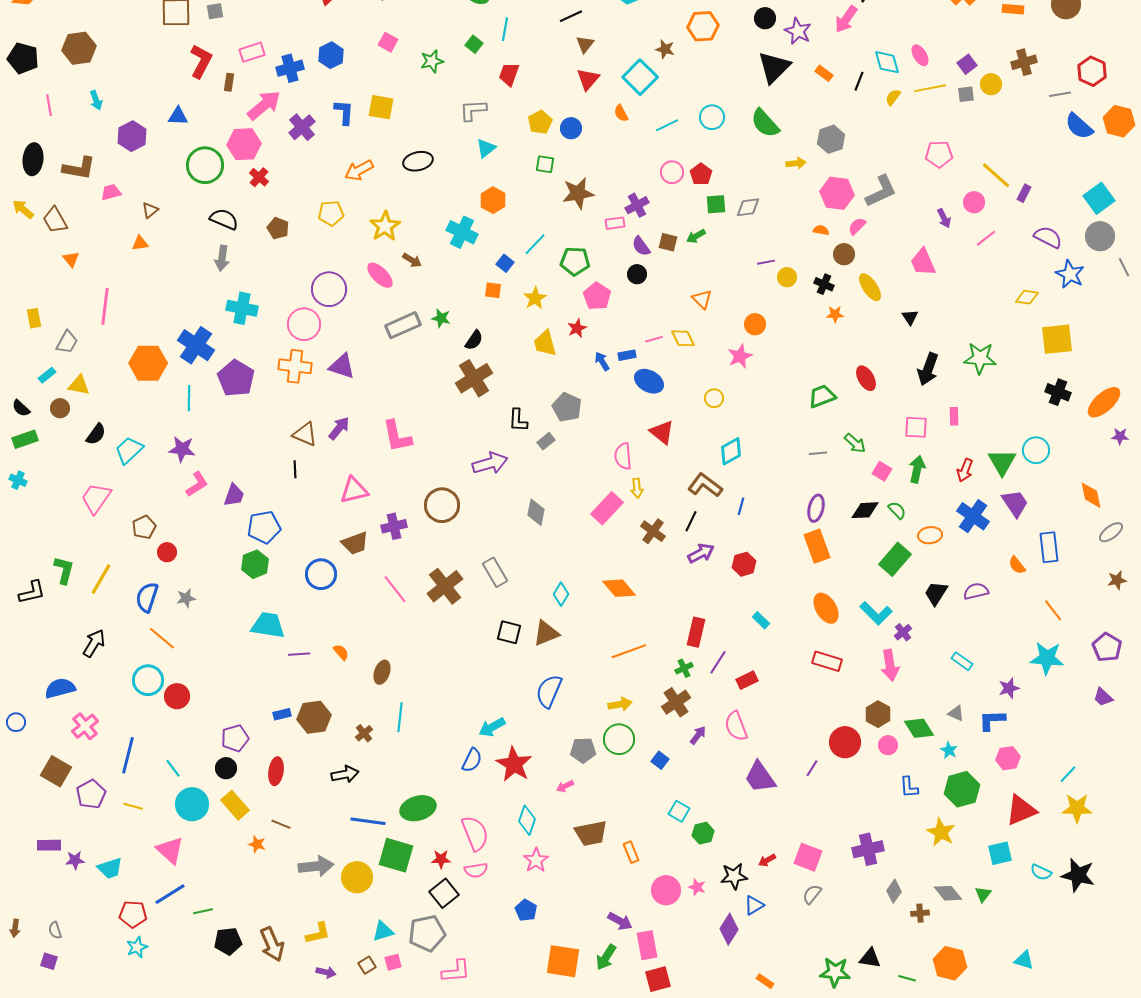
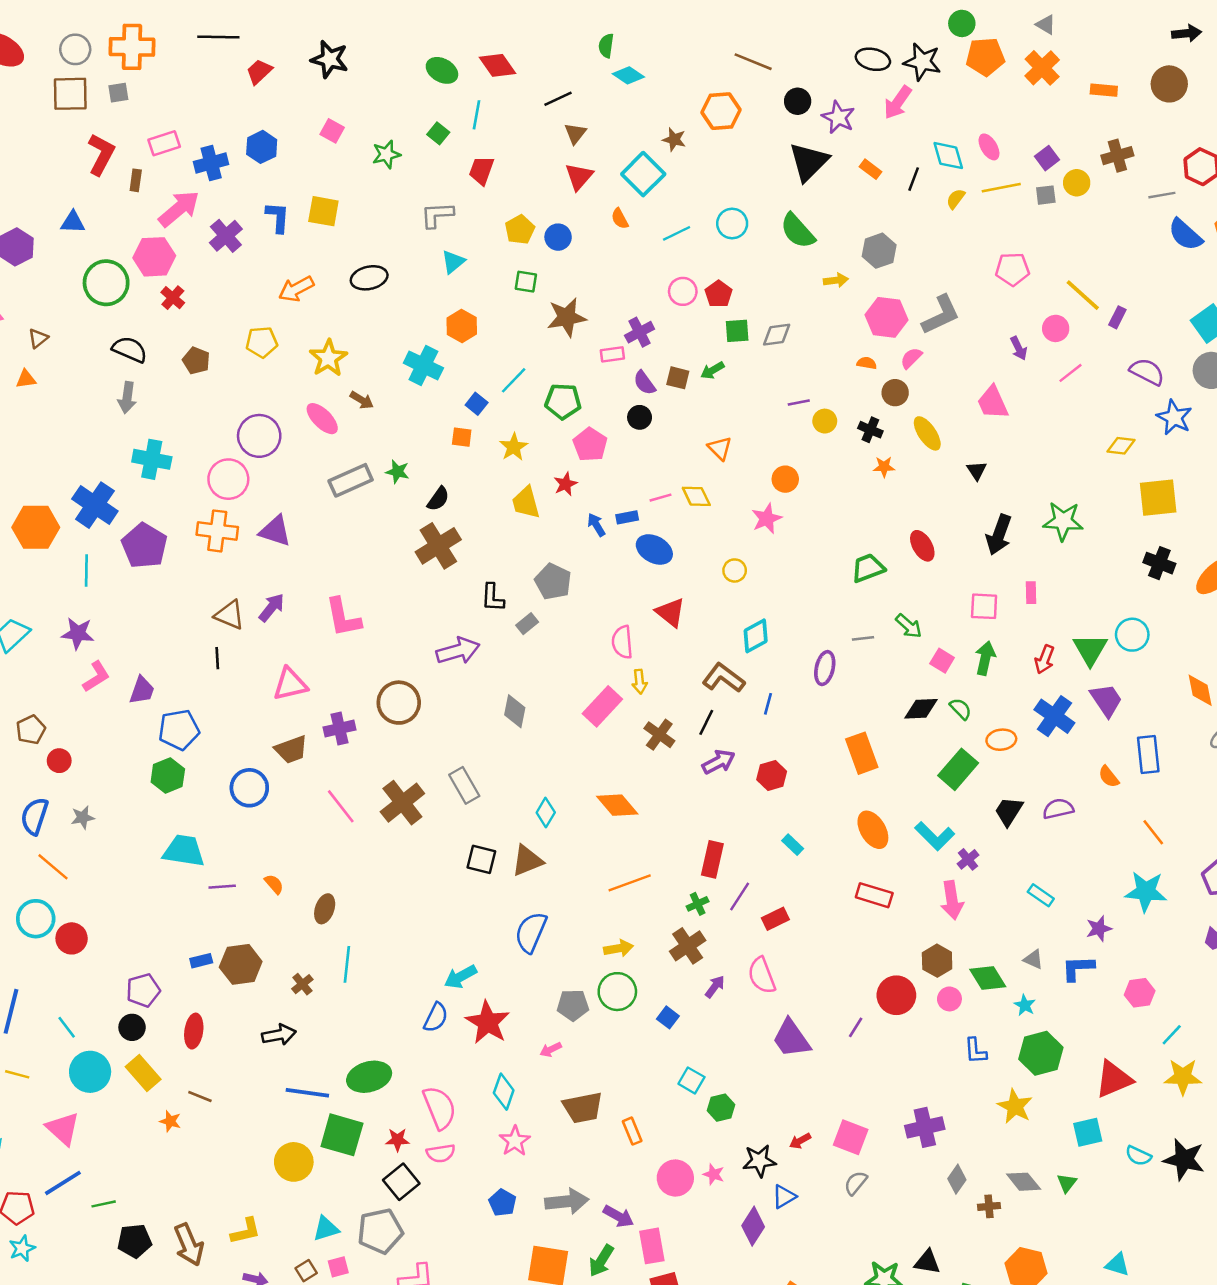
purple ellipse: (816, 508) -> (825, 668), moved
pink hexagon: (1008, 758) -> (1140, 993), moved
gray arrow: (316, 866) -> (567, 1201), moved

